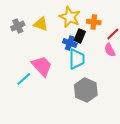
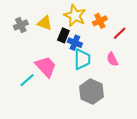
orange cross: (94, 22) -> (100, 21), turned -32
black rectangle: (80, 36) -> (63, 35), moved
pink semicircle: (110, 50) -> (112, 59), moved

